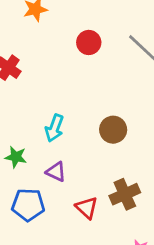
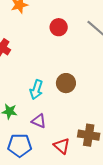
brown circle: (113, 130) -> (66, 83), moved
brown cross: (125, 194) -> (89, 135), turned 35

